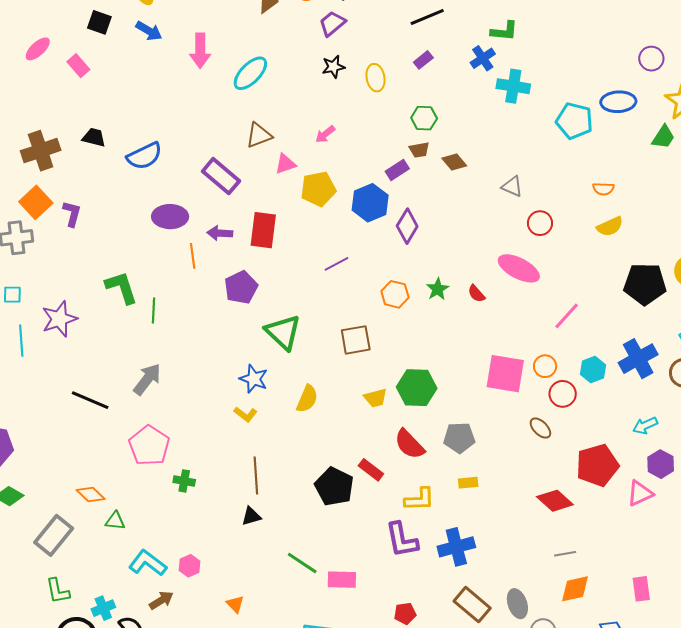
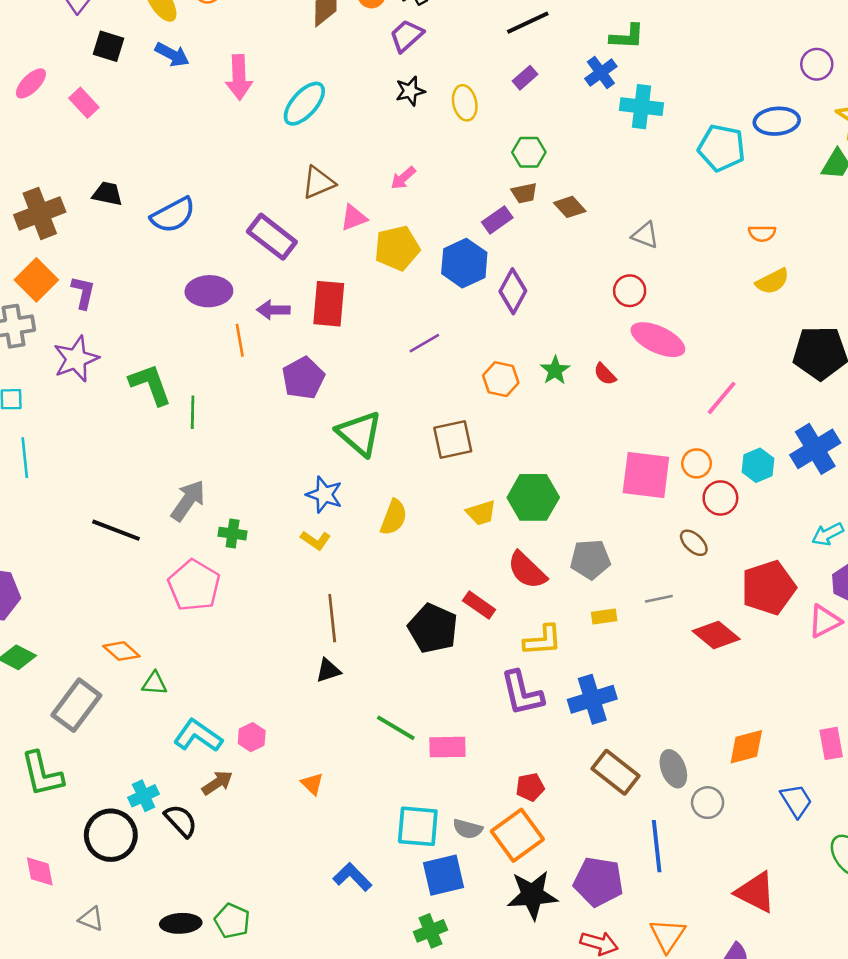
red circle: (540, 223) -> (630, 291), moved
purple star: (59, 319) -> (76, 359), moved
green cross: (184, 481) -> (233, 534), moved
gray line: (565, 554) -> (659, 599), moved
green L-shape: (58, 591) -> (42, 774), moved, size x1.4

